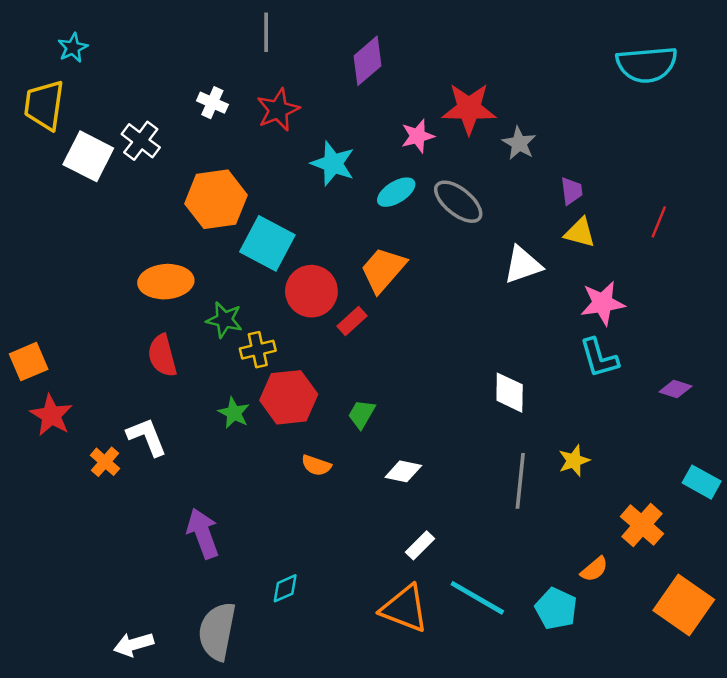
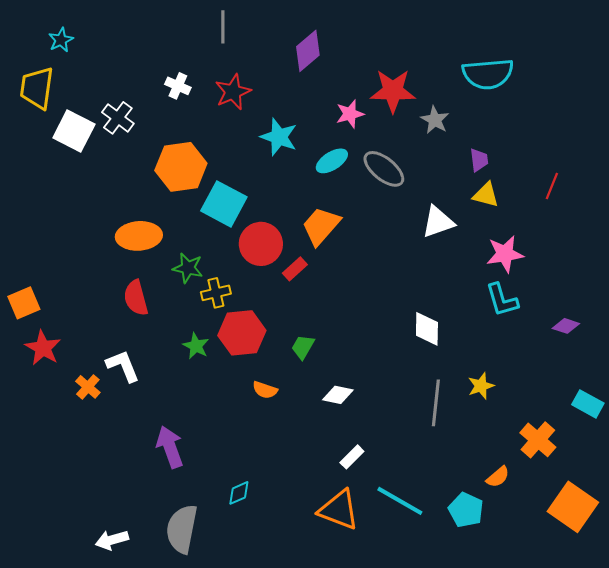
cyan semicircle: (647, 64) -> (488, 74), moved

